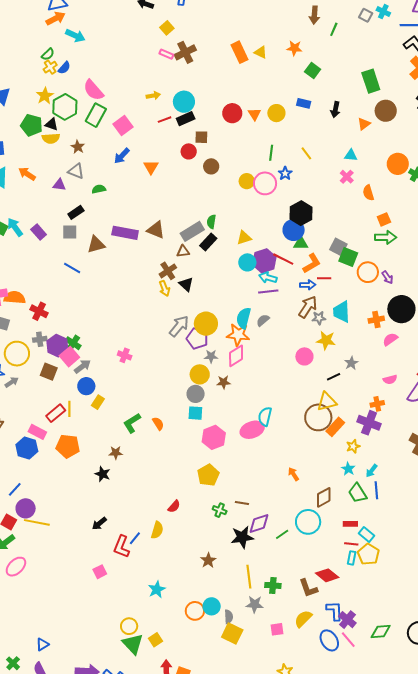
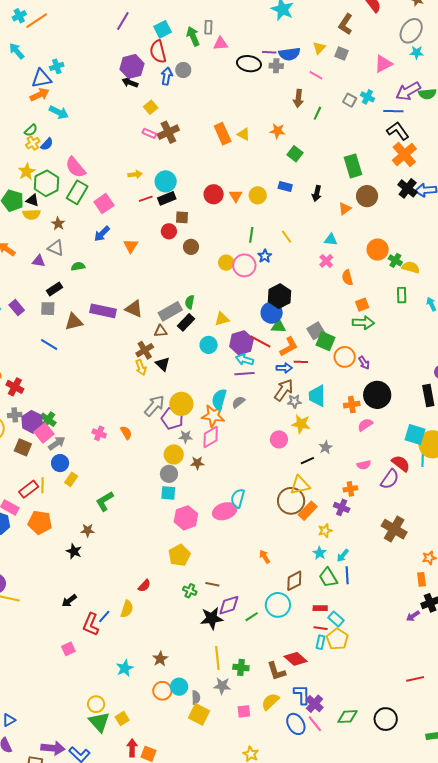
gray square: (338, 247) -> (316, 331), turned 30
cyan circle: (247, 262) -> (209, 345), moved
purple cross: (369, 423) -> (342, 507), size x0.7
orange semicircle: (158, 424) -> (126, 433), moved
brown star: (208, 560) -> (160, 659), moved

